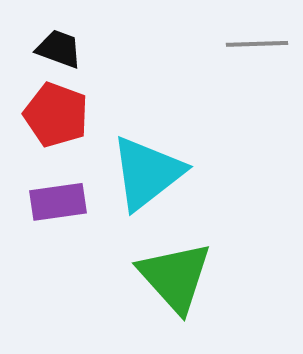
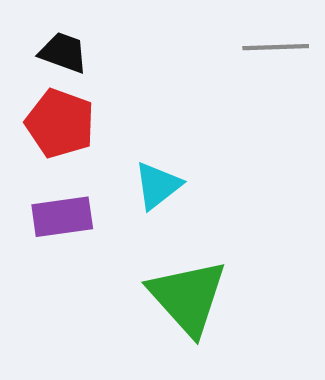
cyan triangle: (147, 173) -> (158, 186), size x0.6

